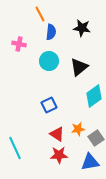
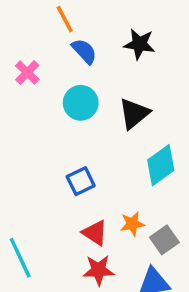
blue semicircle: (51, 32) -> (84, 51), turned -49
pink cross: (19, 44) -> (27, 73), turned 32

